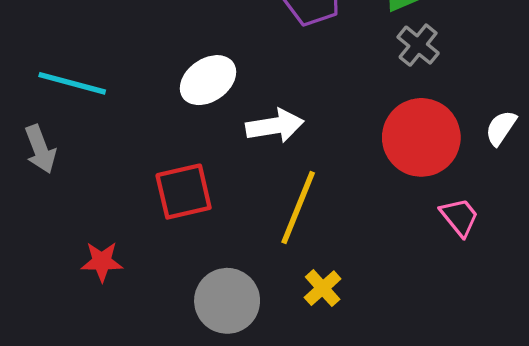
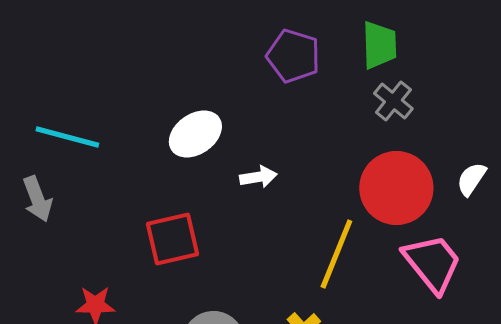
white arrow: (275, 126) -> (258, 177), size x0.7
yellow line: (298, 207) -> (336, 254), moved
pink trapezoid: (459, 217) -> (432, 263), size x1.6

